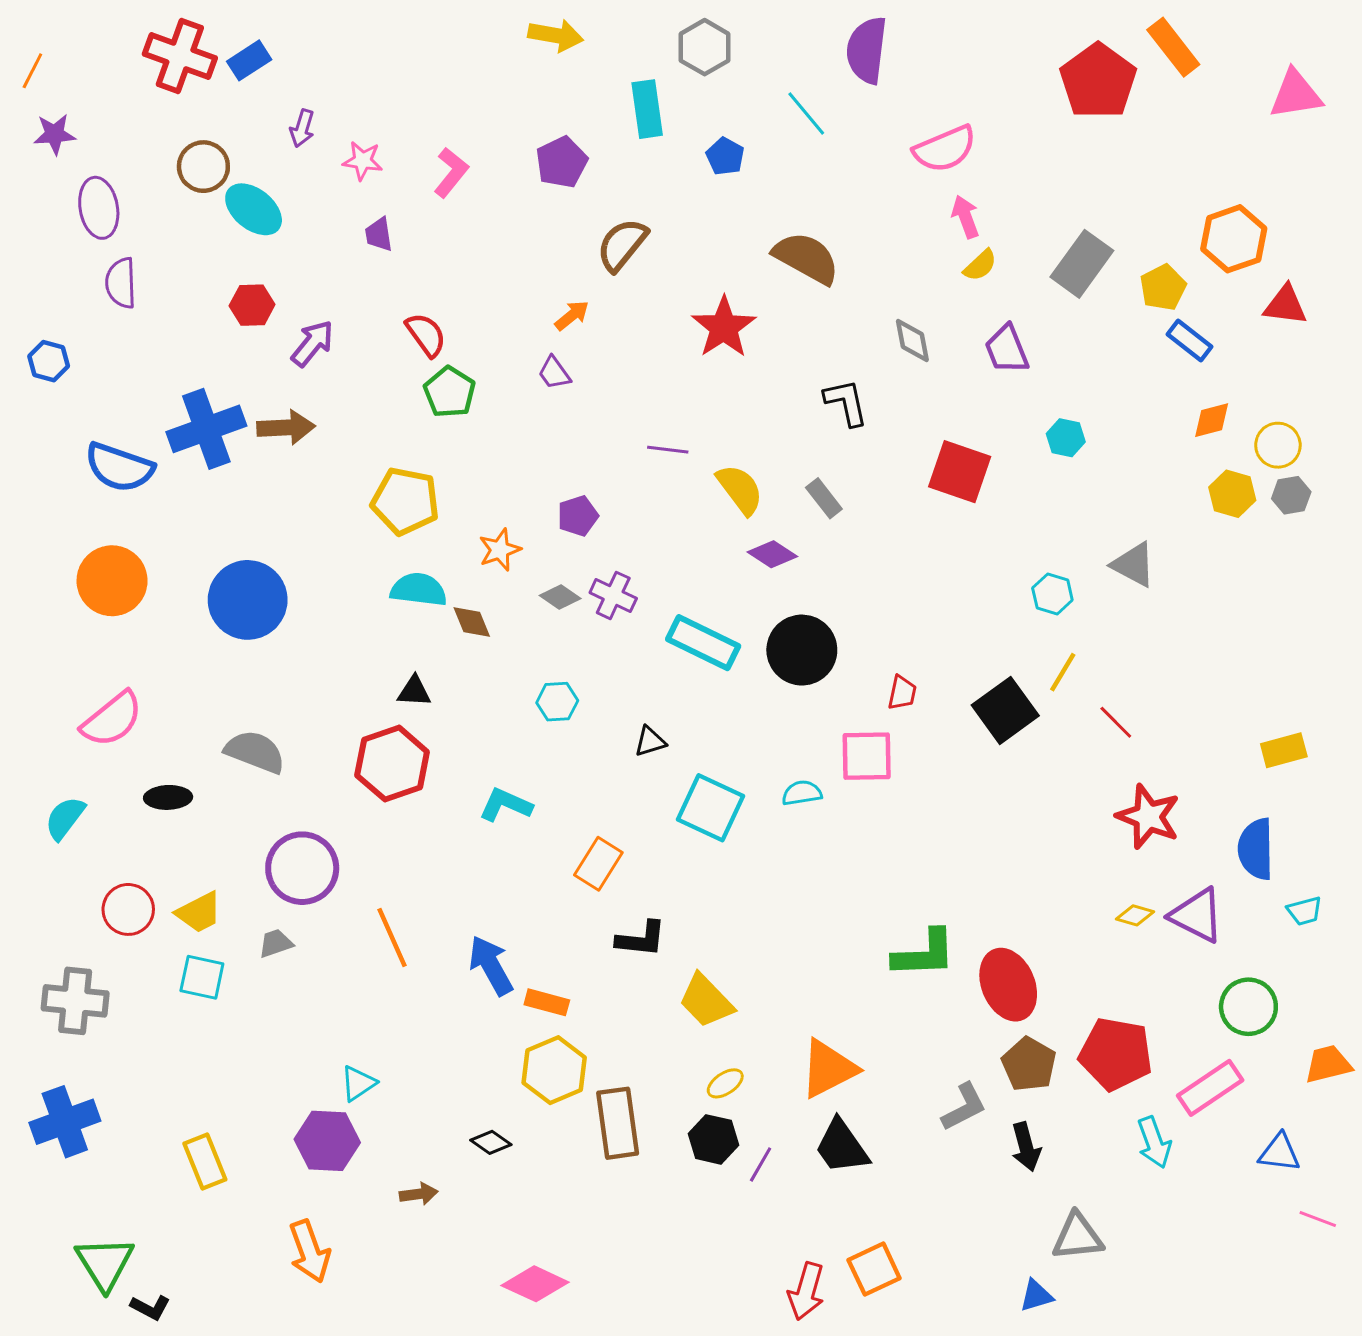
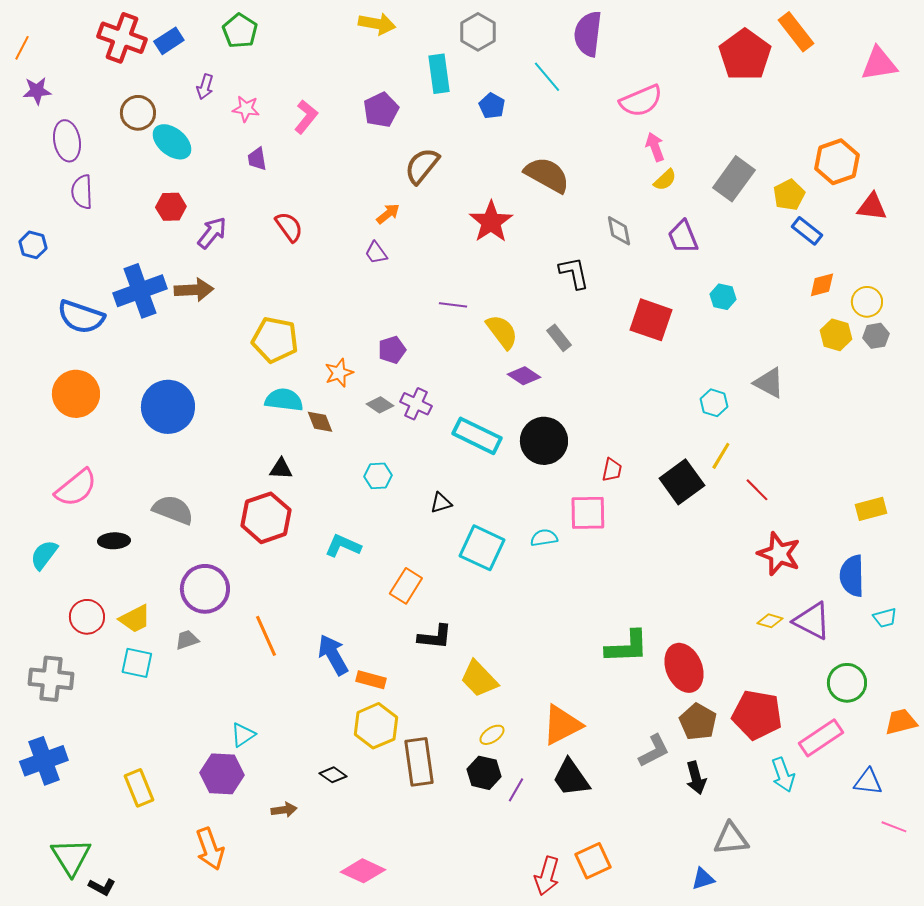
green pentagon: (450, 392) -> (240, 31), moved

